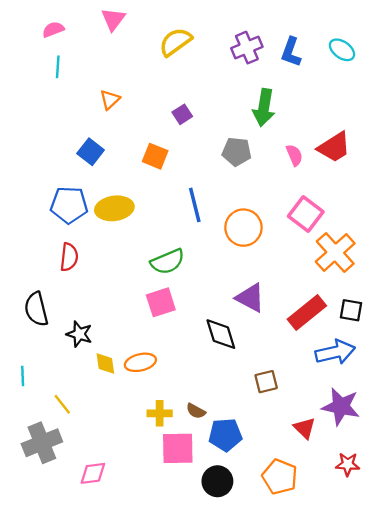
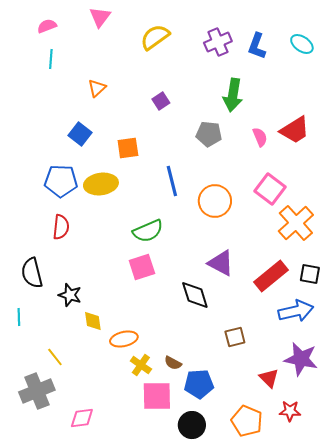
orange square: (155, 156) -> (128, 148), moved, turned -30
orange ellipse: (140, 362) -> (124, 339), moved
cyan line: (23, 376) -> (19, 317), moved
yellow cross: (160, 413) -> (141, 365), turned 35
red star: (348, 464) -> (290, 411), moved

